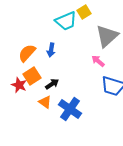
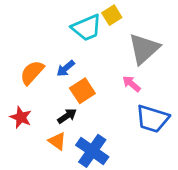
blue arrow: (51, 50) -> (66, 68), turned 40
orange square: (32, 76) -> (82, 91), moved

